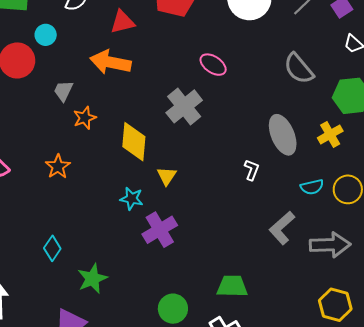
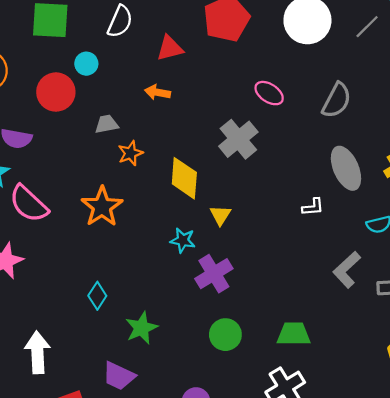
orange arrow: (111, 62) -> (157, 92), size x0.6
gray semicircle: (299, 69) -> (337, 100), moved, turned -112
gray trapezoid: (63, 91) -> (107, 124), turned 55
orange star: (58, 167) -> (102, 207), size x1.5
white L-shape: (252, 170) -> (313, 207), turned 65
green circle: (173, 309) -> (225, 335), moved

